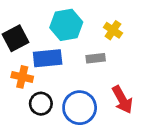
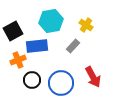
gray rectangle: (96, 58) -> (73, 46), turned -40
orange cross: (22, 77) -> (18, 60), turned -35

